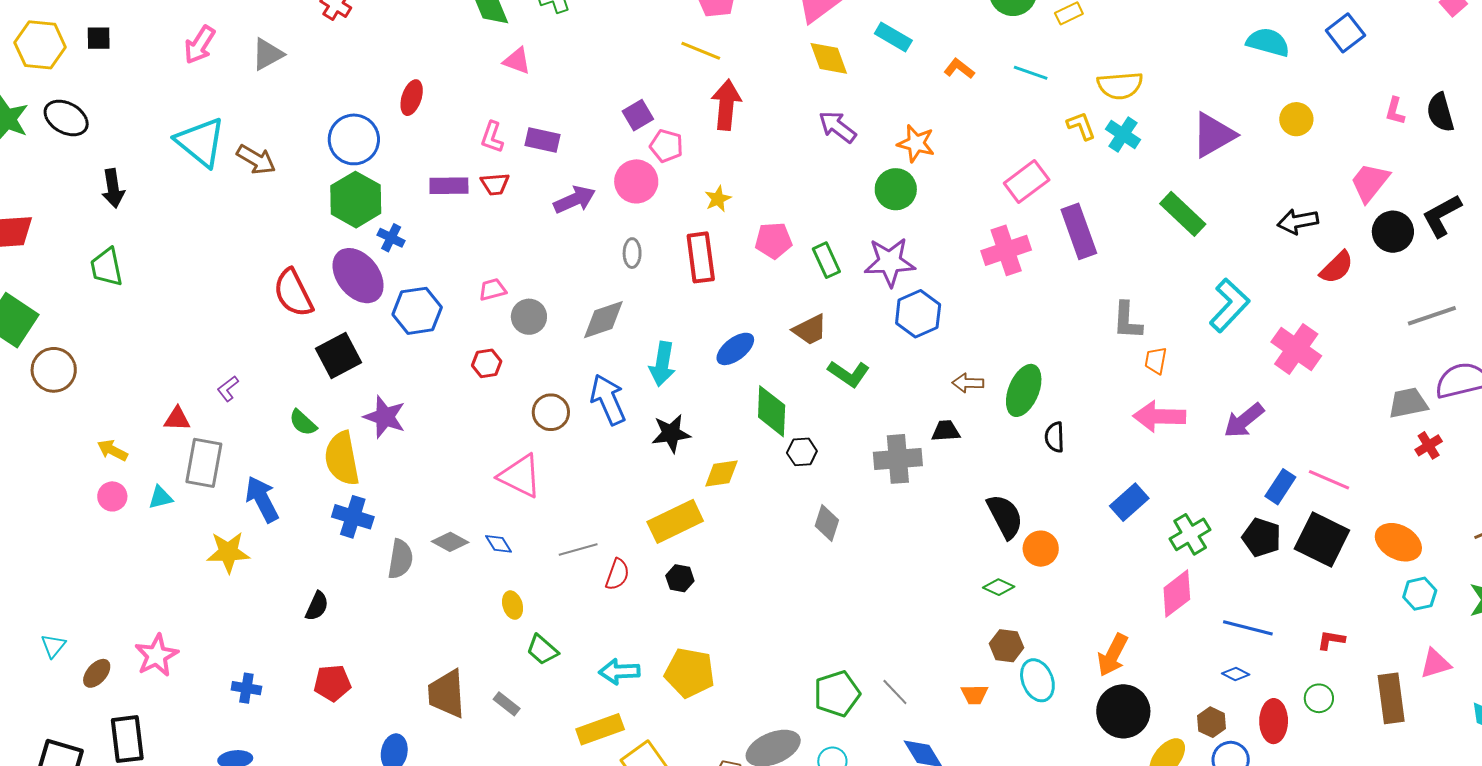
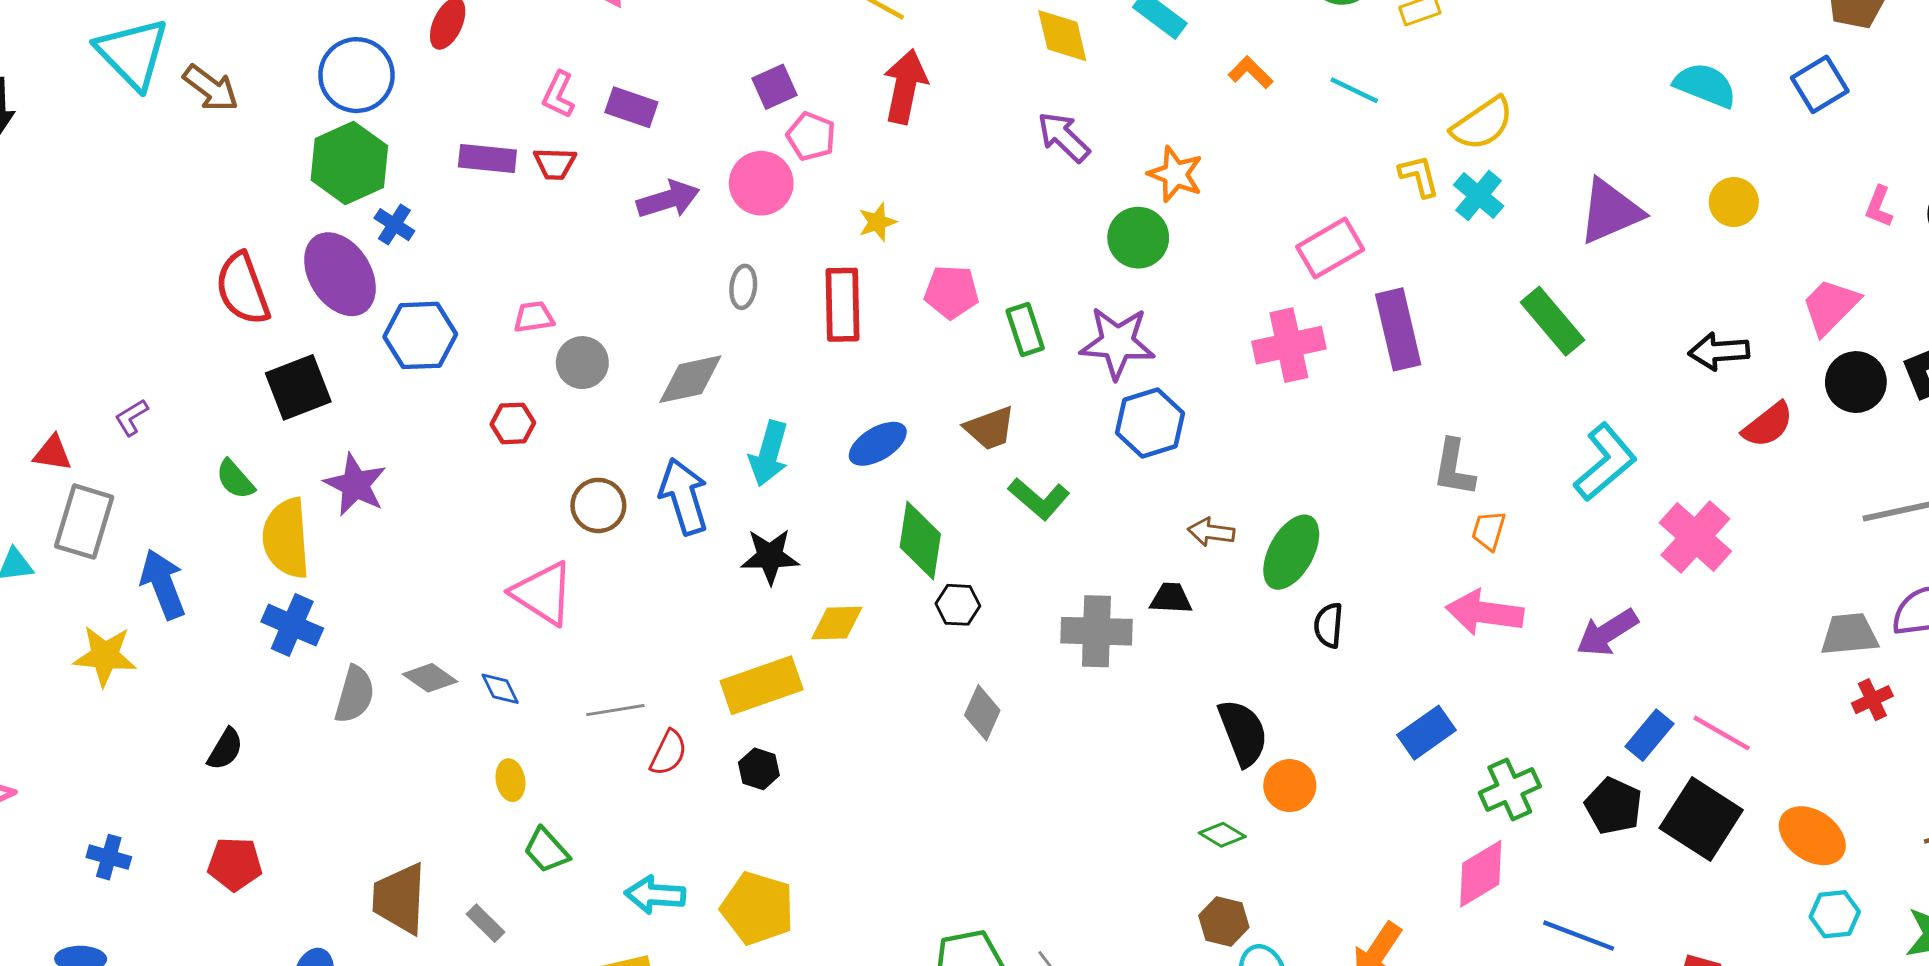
yellow semicircle: (1120, 86) -> (1482, 124), turned -36

